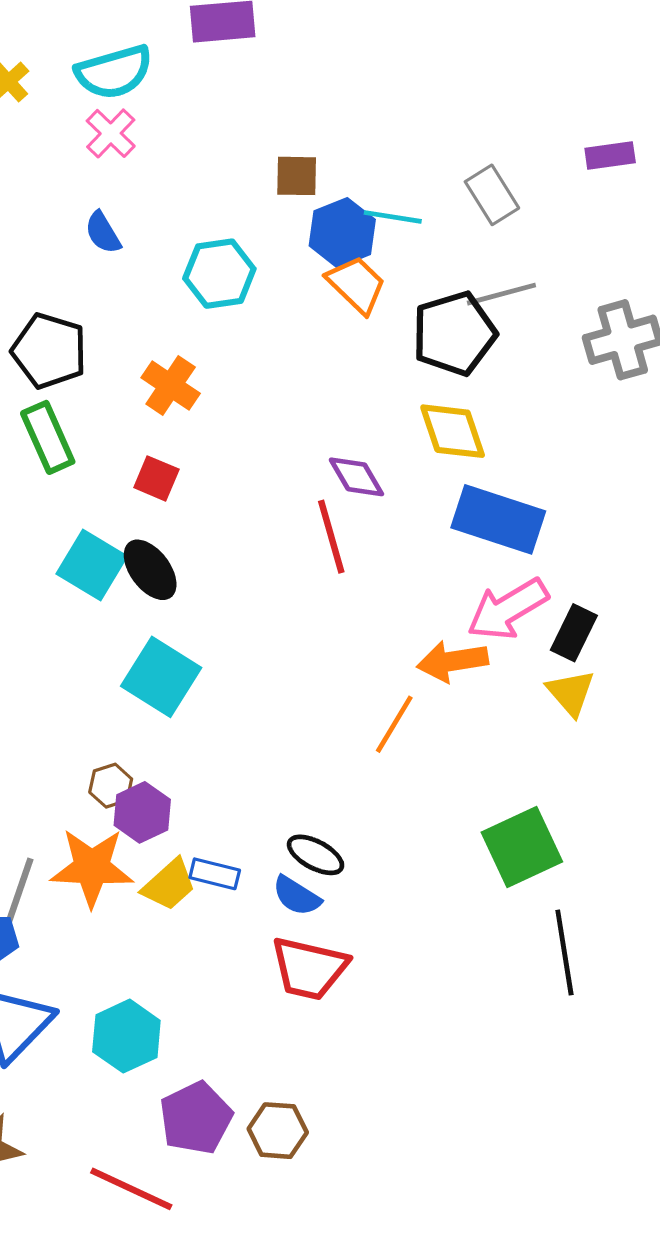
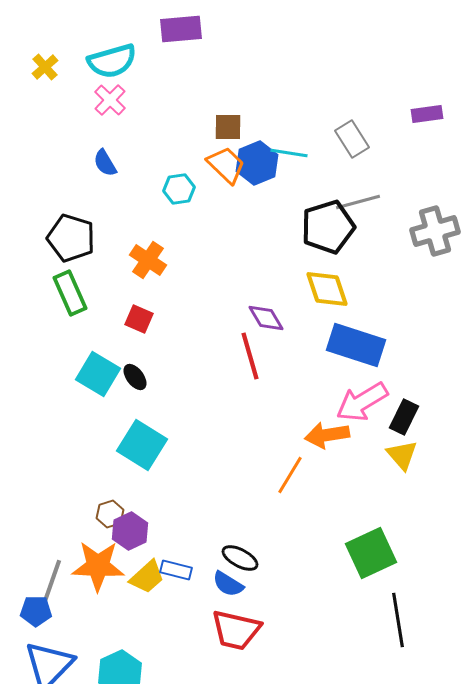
cyan hexagon: (219, 274) -> (179, 189), size x0.7
orange trapezoid: (356, 285) -> (226, 165), moved
black ellipse: (150, 570) -> (135, 377), size x0.7

